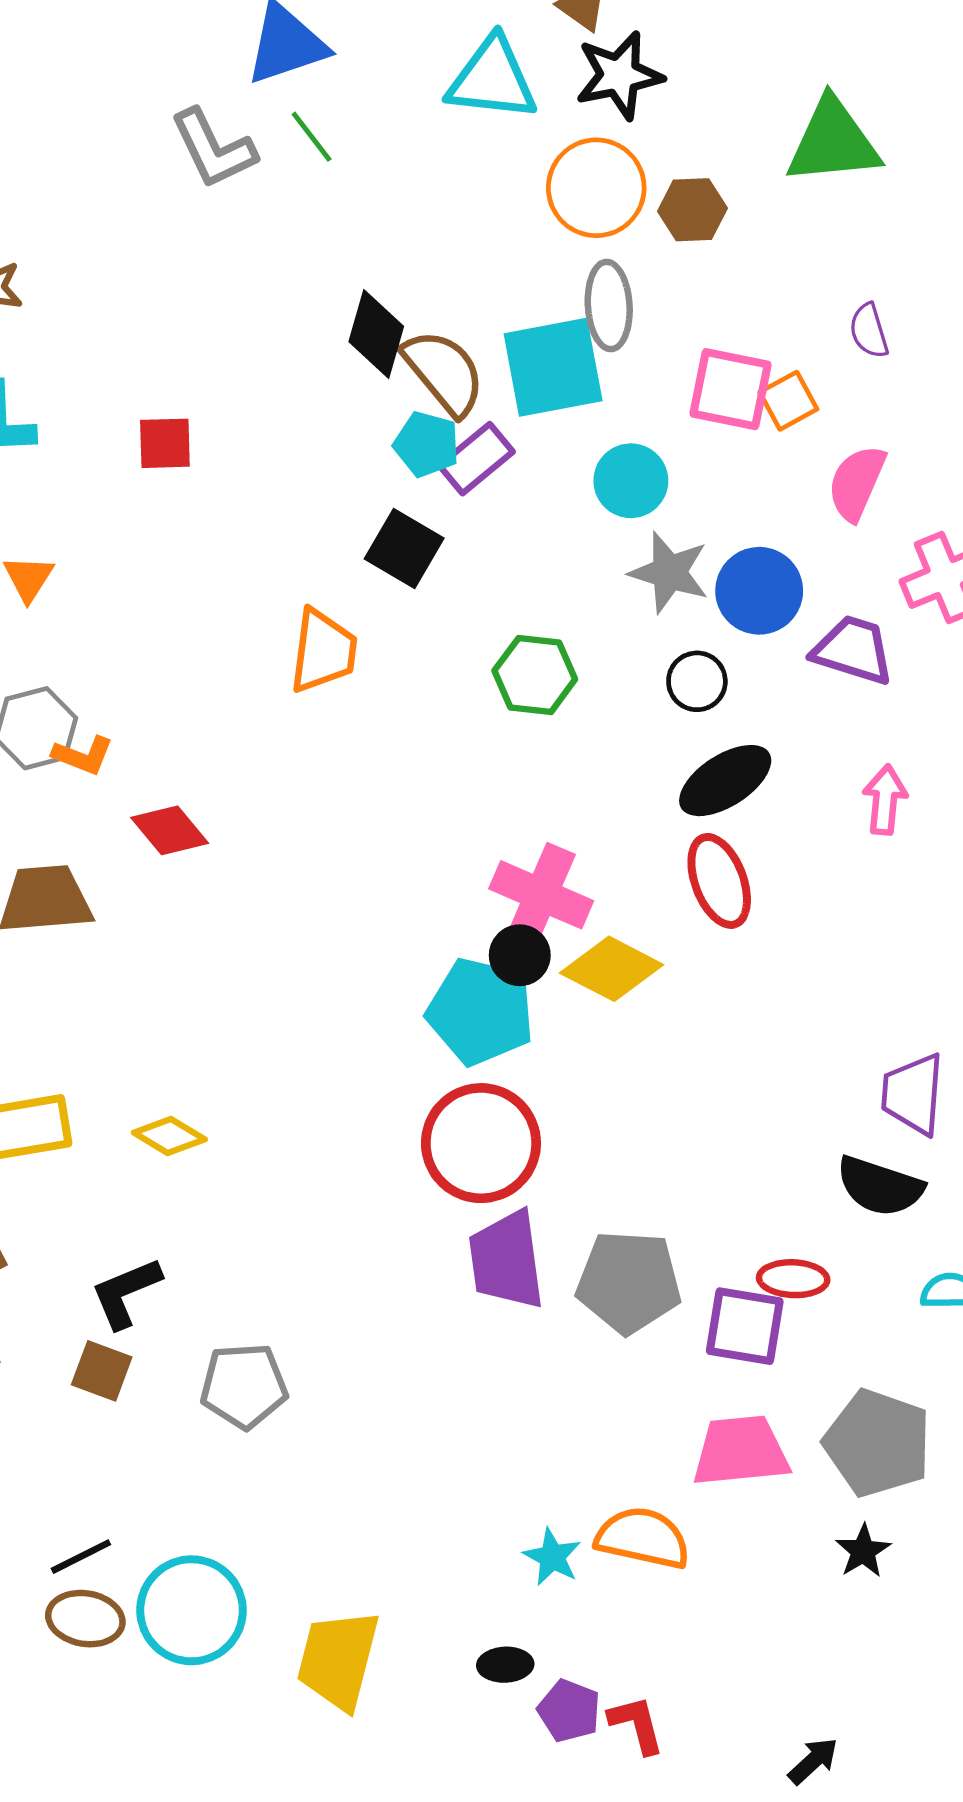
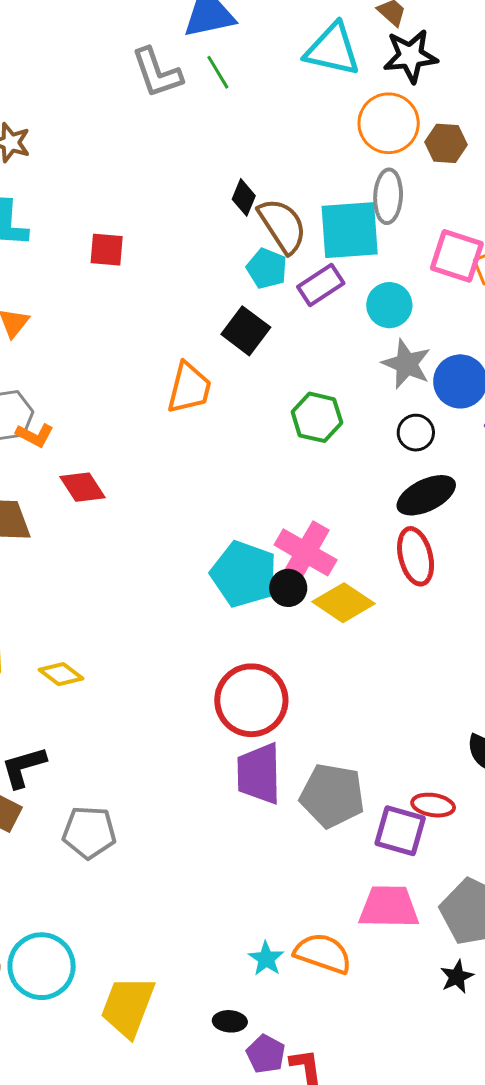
black diamond: (376, 334) -> (244, 197), size x0.7
purple rectangle: (476, 459) -> (321, 285), moved
cyan pentagon: (481, 1011) -> (244, 574), moved

